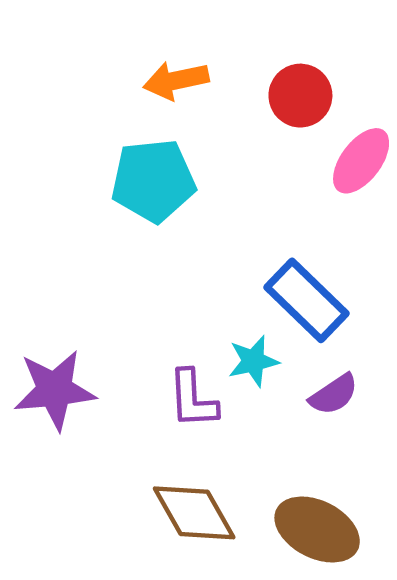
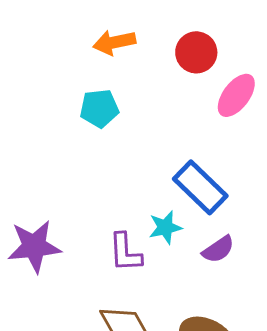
cyan pentagon: (153, 181) -> (99, 108), size x0.7

